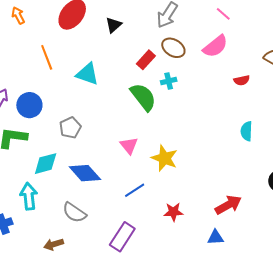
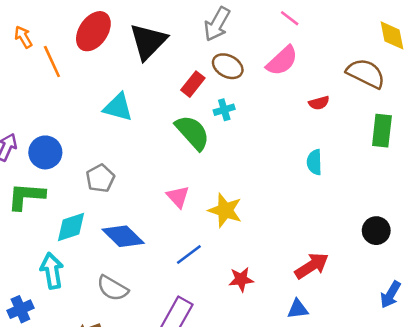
black triangle: (114, 25) -> (148, 41), size x1.8
orange line: (47, 57) -> (52, 62), moved
cyan semicircle: (247, 131) -> (314, 162), moved

